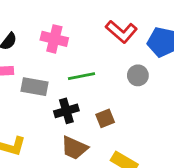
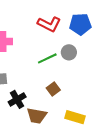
green line: (81, 76) -> (47, 58), moved
black cross: (66, 111) -> (17, 99), moved

